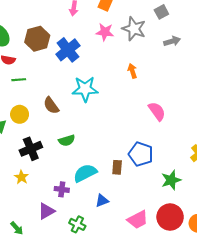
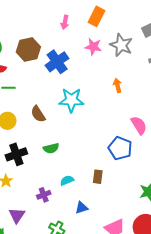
blue pentagon: (141, 154) -> (120, 148), moved
cyan semicircle: (85, 173) -> (67, 180), size x0.6
purple cross: (62, 189) -> (44, 195), turned -32
purple triangle: (46, 211) -> (17, 215), moved, turned -30

